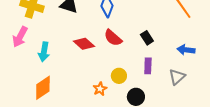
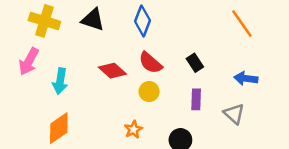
yellow circle: (119, 76) -> (149, 92), moved
gray triangle: (177, 77) -> (234, 114), turned -36

